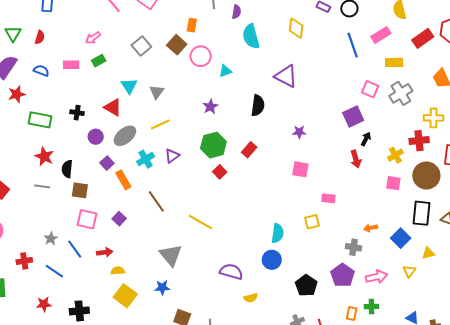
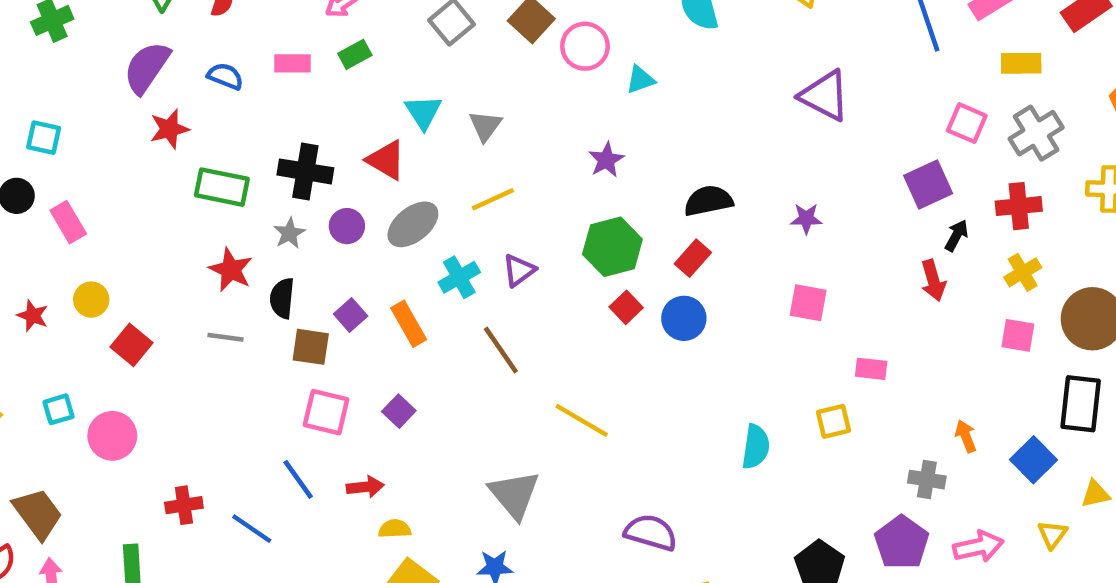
purple triangle: (286, 76) -> (825, 96), moved
black semicircle: (258, 105) -> (708, 201), moved, turned -110
black cross: (77, 113) -> (305, 171), size x1.6
red cross: (419, 141) -> (1019, 206), moved
purple square: (107, 163) -> (351, 315), moved
brown line: (156, 201) -> (501, 350), moved
orange arrow: (371, 228) -> (966, 436), turned 80
gray star: (51, 239) -> (289, 233), moved
blue circle: (272, 260) -> (684, 318), moved

